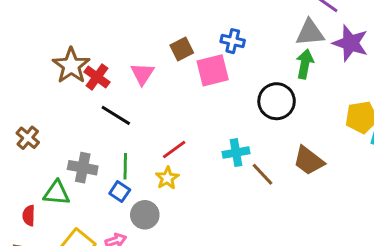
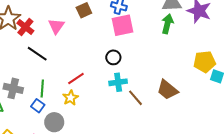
pink square: (213, 70) -> (122, 25), moved
black circle: (277, 101) -> (113, 57), moved, size x0.6

